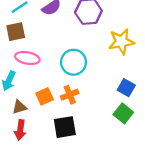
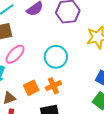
pink ellipse: (27, 58) -> (15, 54), turned -55

